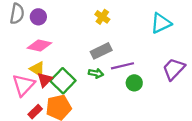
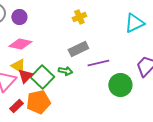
yellow cross: (102, 17) -> (79, 17), turned 32
green arrow: (96, 73) -> (65, 71), moved
green circle: (134, 83) -> (120, 85), moved, size x1.5

